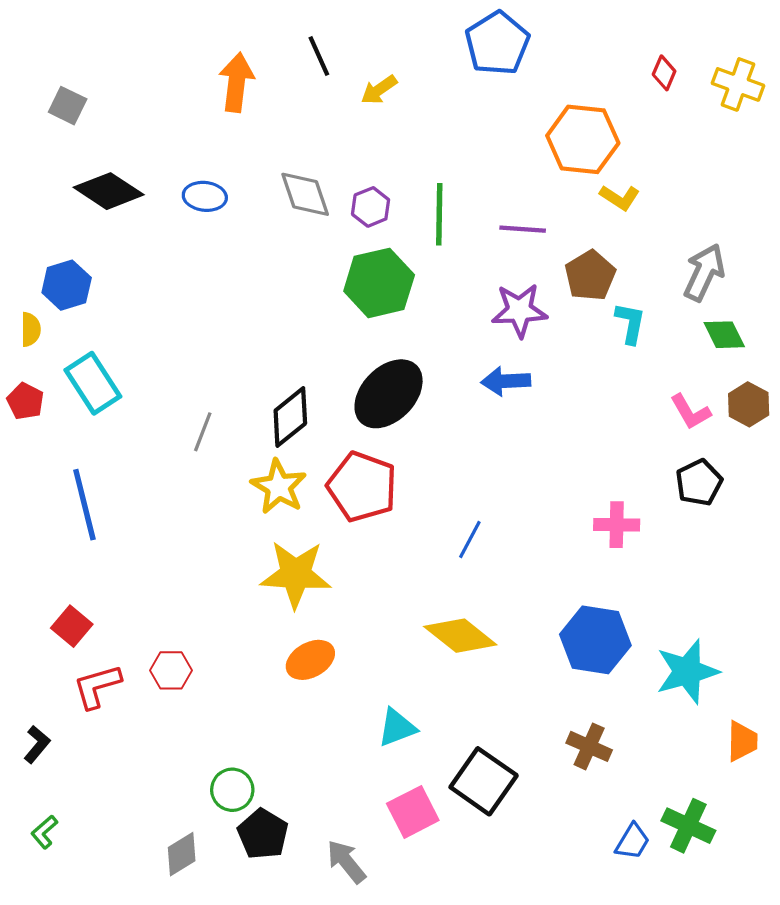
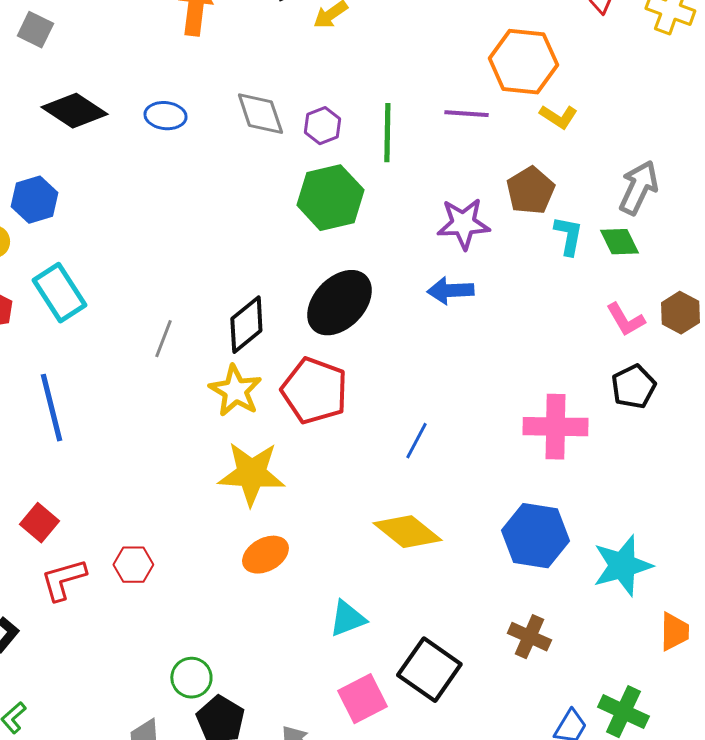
purple line: (523, 229) -> (466, 114), moved
green diamond: (724, 335) -> (619, 242), moved
pink cross: (617, 525) -> (555, 427), size x1.5

